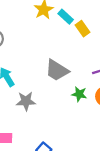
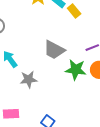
green star: (79, 94) -> (76, 70), size x1.5

